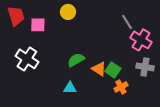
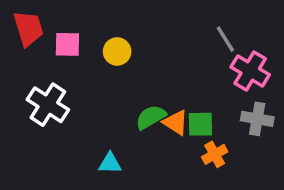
yellow circle: (68, 12) -> (117, 51), moved
green semicircle: (76, 60) -> (151, 117), moved
green square: (113, 70) -> (200, 124), turned -35
cyan triangle: (70, 88) -> (110, 163), moved

